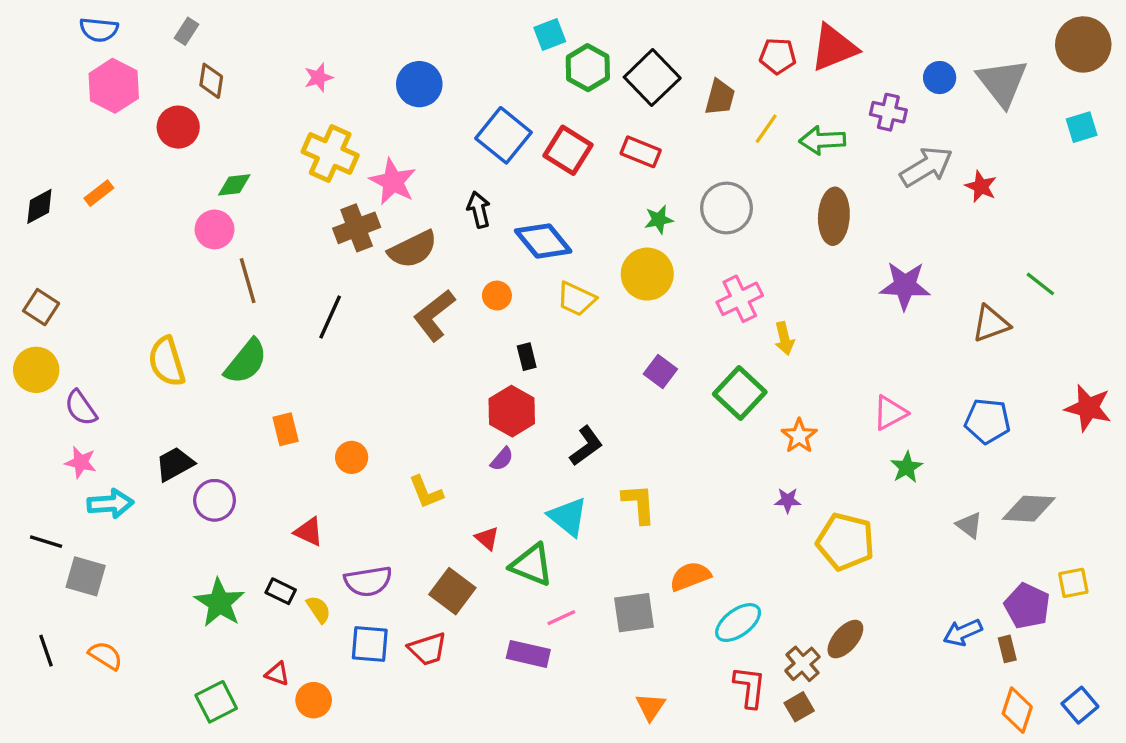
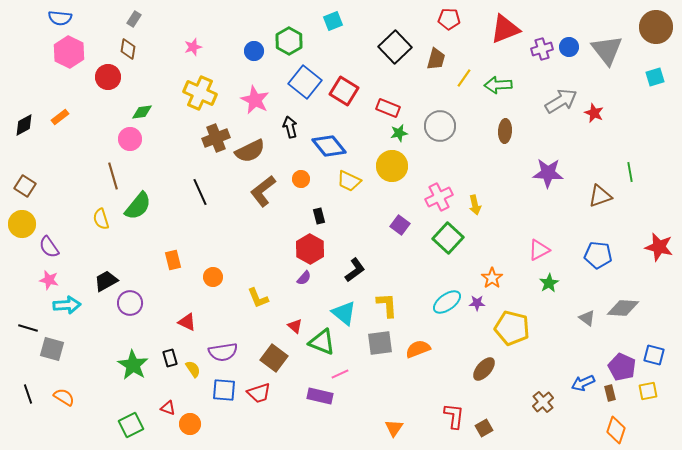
gray rectangle: (186, 31) -> (134, 19), moved
red pentagon: (778, 56) -> (449, 19), moved
green hexagon: (588, 68) -> (289, 41), moved
blue circle: (419, 84) -> (254, 51), size x0.7
purple cross: (888, 112) -> (542, 49), moved, turned -30
red rectangle: (641, 152) -> (388, 108), moved
pink star: (393, 182) -> (255, 100), moved
brown ellipse: (834, 216) -> (505, 131), size x0.7
brown line: (248, 281) -> (113, 176), moved
green line: (1040, 284) -> (630, 172), turned 42
pink cross: (740, 299) -> (439, 197), moved
black line: (330, 317) -> (200, 192), turned -48
yellow semicircle: (167, 362) -> (101, 219), size x0.7
green semicircle: (246, 362) -> (138, 206), moved
orange star: (799, 436) -> (492, 278), moved
yellow square: (1073, 583) -> (648, 391), moved
black rectangle: (281, 591) -> (170, 358), turned 48
gray square: (634, 613) -> (380, 343), moved
cyan ellipse: (738, 623) -> (447, 302), moved
brown ellipse: (845, 639) -> (484, 369), moved
brown cross: (802, 664) -> (543, 402), moved
blue square: (1080, 705) -> (654, 355), moved, turned -35

